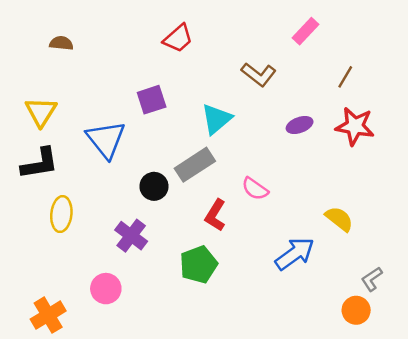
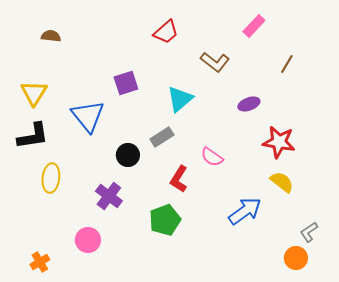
red trapezoid: (178, 38) -> (166, 32), moved
red star: (355, 126) -> (279, 142), moved
gray rectangle: (195, 165) -> (162, 137), size x0.7
orange cross: (48, 315) -> (40, 262), size x0.7

